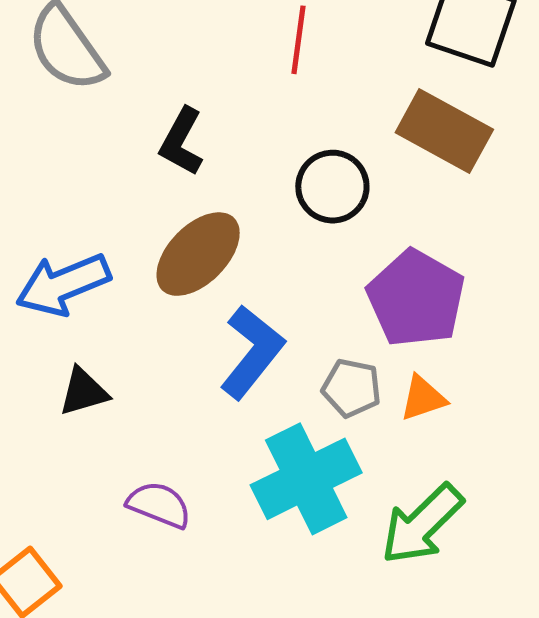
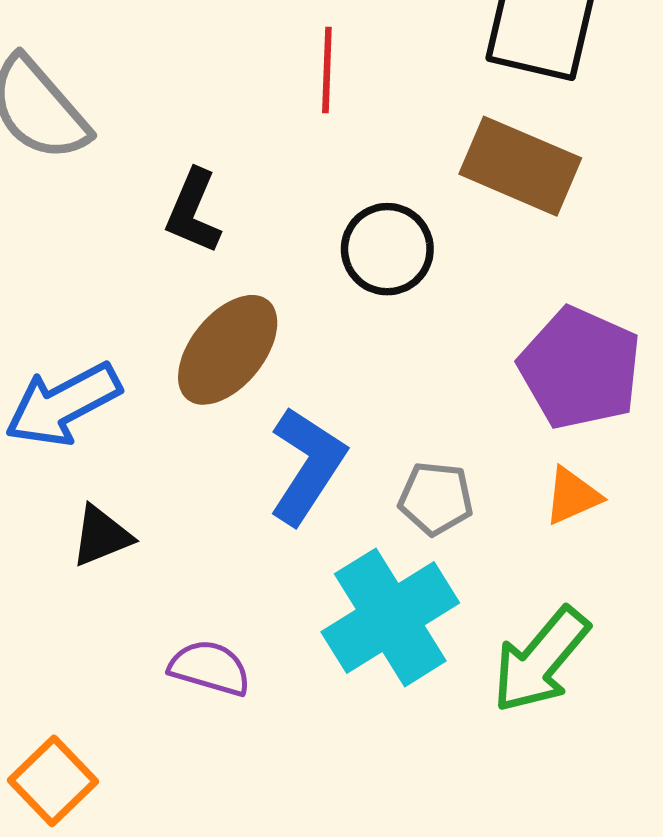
purple pentagon: (416, 298) -> (580, 368), moved
orange triangle: (423, 398) -> (572, 496), moved

